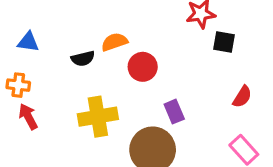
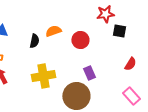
black semicircle: (83, 59) -> (34, 41), turned -64
red circle: (143, 67) -> (80, 40), moved

